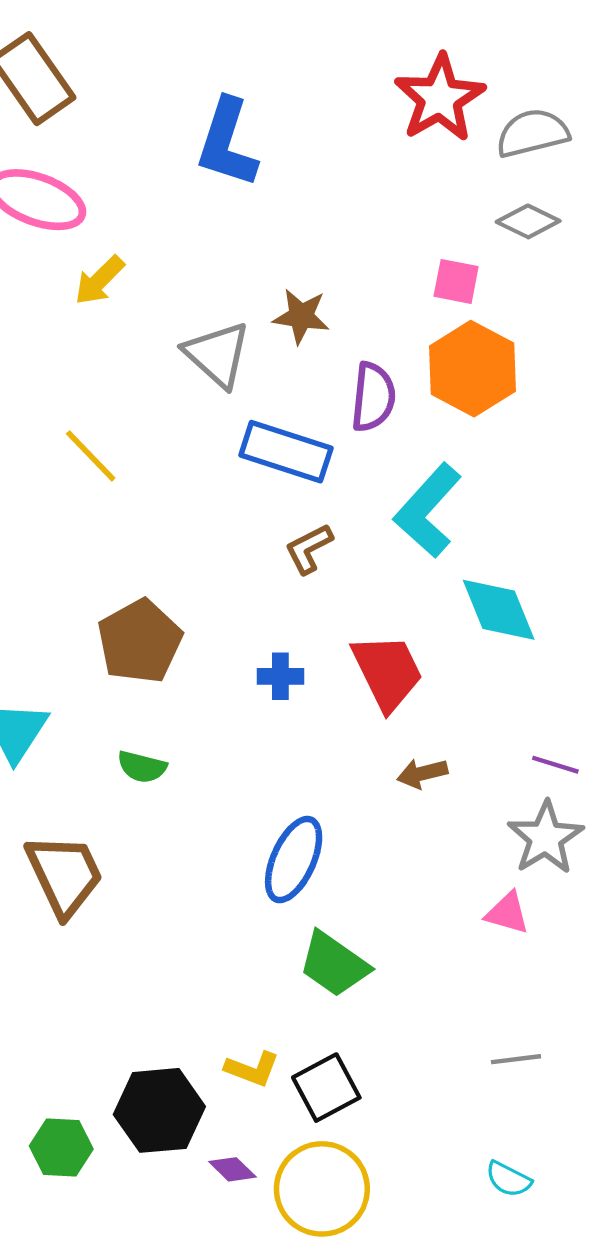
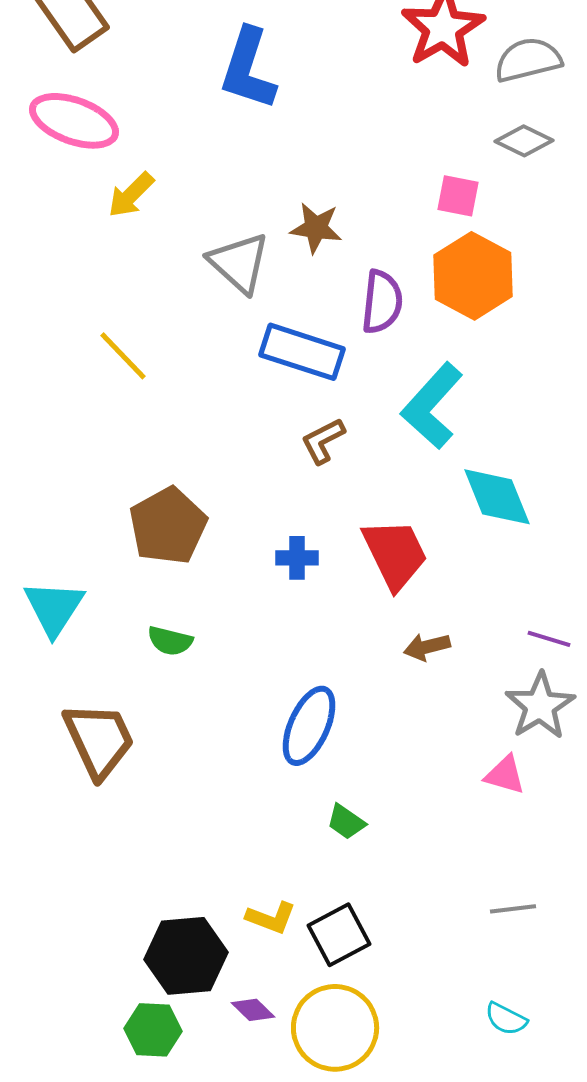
green trapezoid: (334, 964) -> (346, 822), size x0.6
green hexagon: (61, 1148) -> (153, 1030), moved

